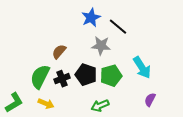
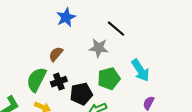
blue star: (91, 18) -> (66, 17), moved
black pentagon: (86, 75) -> (81, 94), moved, turned -30

